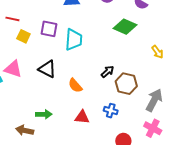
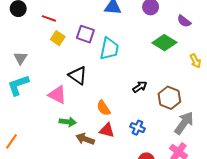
yellow arrow: (157, 52) -> (195, 61), moved
pink triangle: (13, 69) -> (57, 95), moved
brown hexagon: (126, 84) -> (169, 98), moved
orange semicircle: (75, 86) -> (103, 108), moved
brown arrow: (25, 130) -> (85, 139), moved

